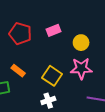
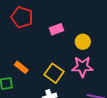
red pentagon: (20, 34) -> (22, 17), moved

